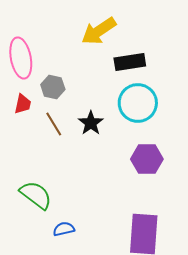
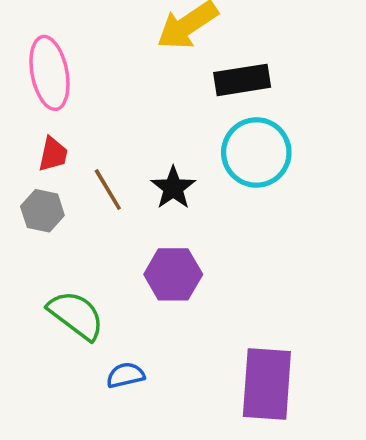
gray hexagon: (53, 87) -> (42, 211), moved
purple hexagon: (147, 159) -> (173, 274), moved

